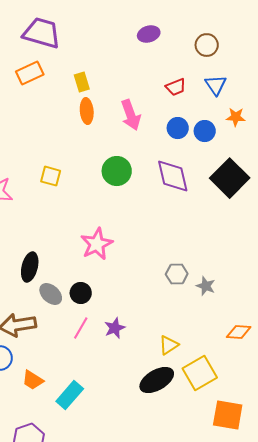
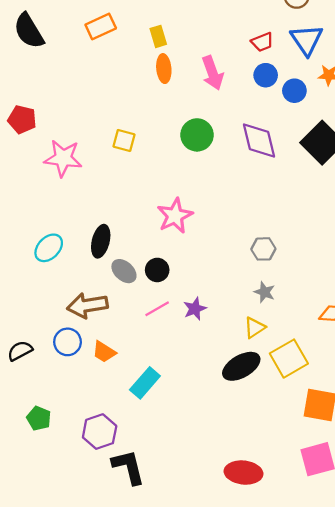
blue triangle: (216, 85) -> (307, 40), size x1.4
blue circle: (178, 128) -> (266, 75), moved
gray star: (206, 286) -> (265, 292), moved
pink line: (81, 328) -> (157, 309), turned 30
orange trapezoid: (33, 380) -> (104, 352), moved

